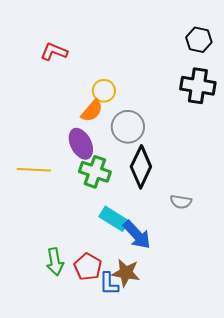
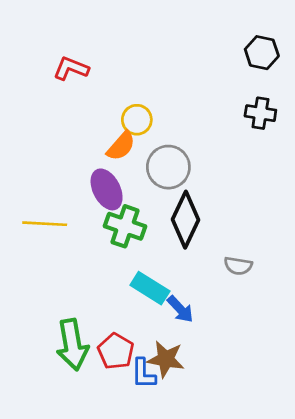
black cross: (198, 86) -> (260, 113), size x0.7
blue arrow: (137, 235) -> (180, 309), size x0.7
green arrow: (55, 262) -> (72, 345), size x1.4

